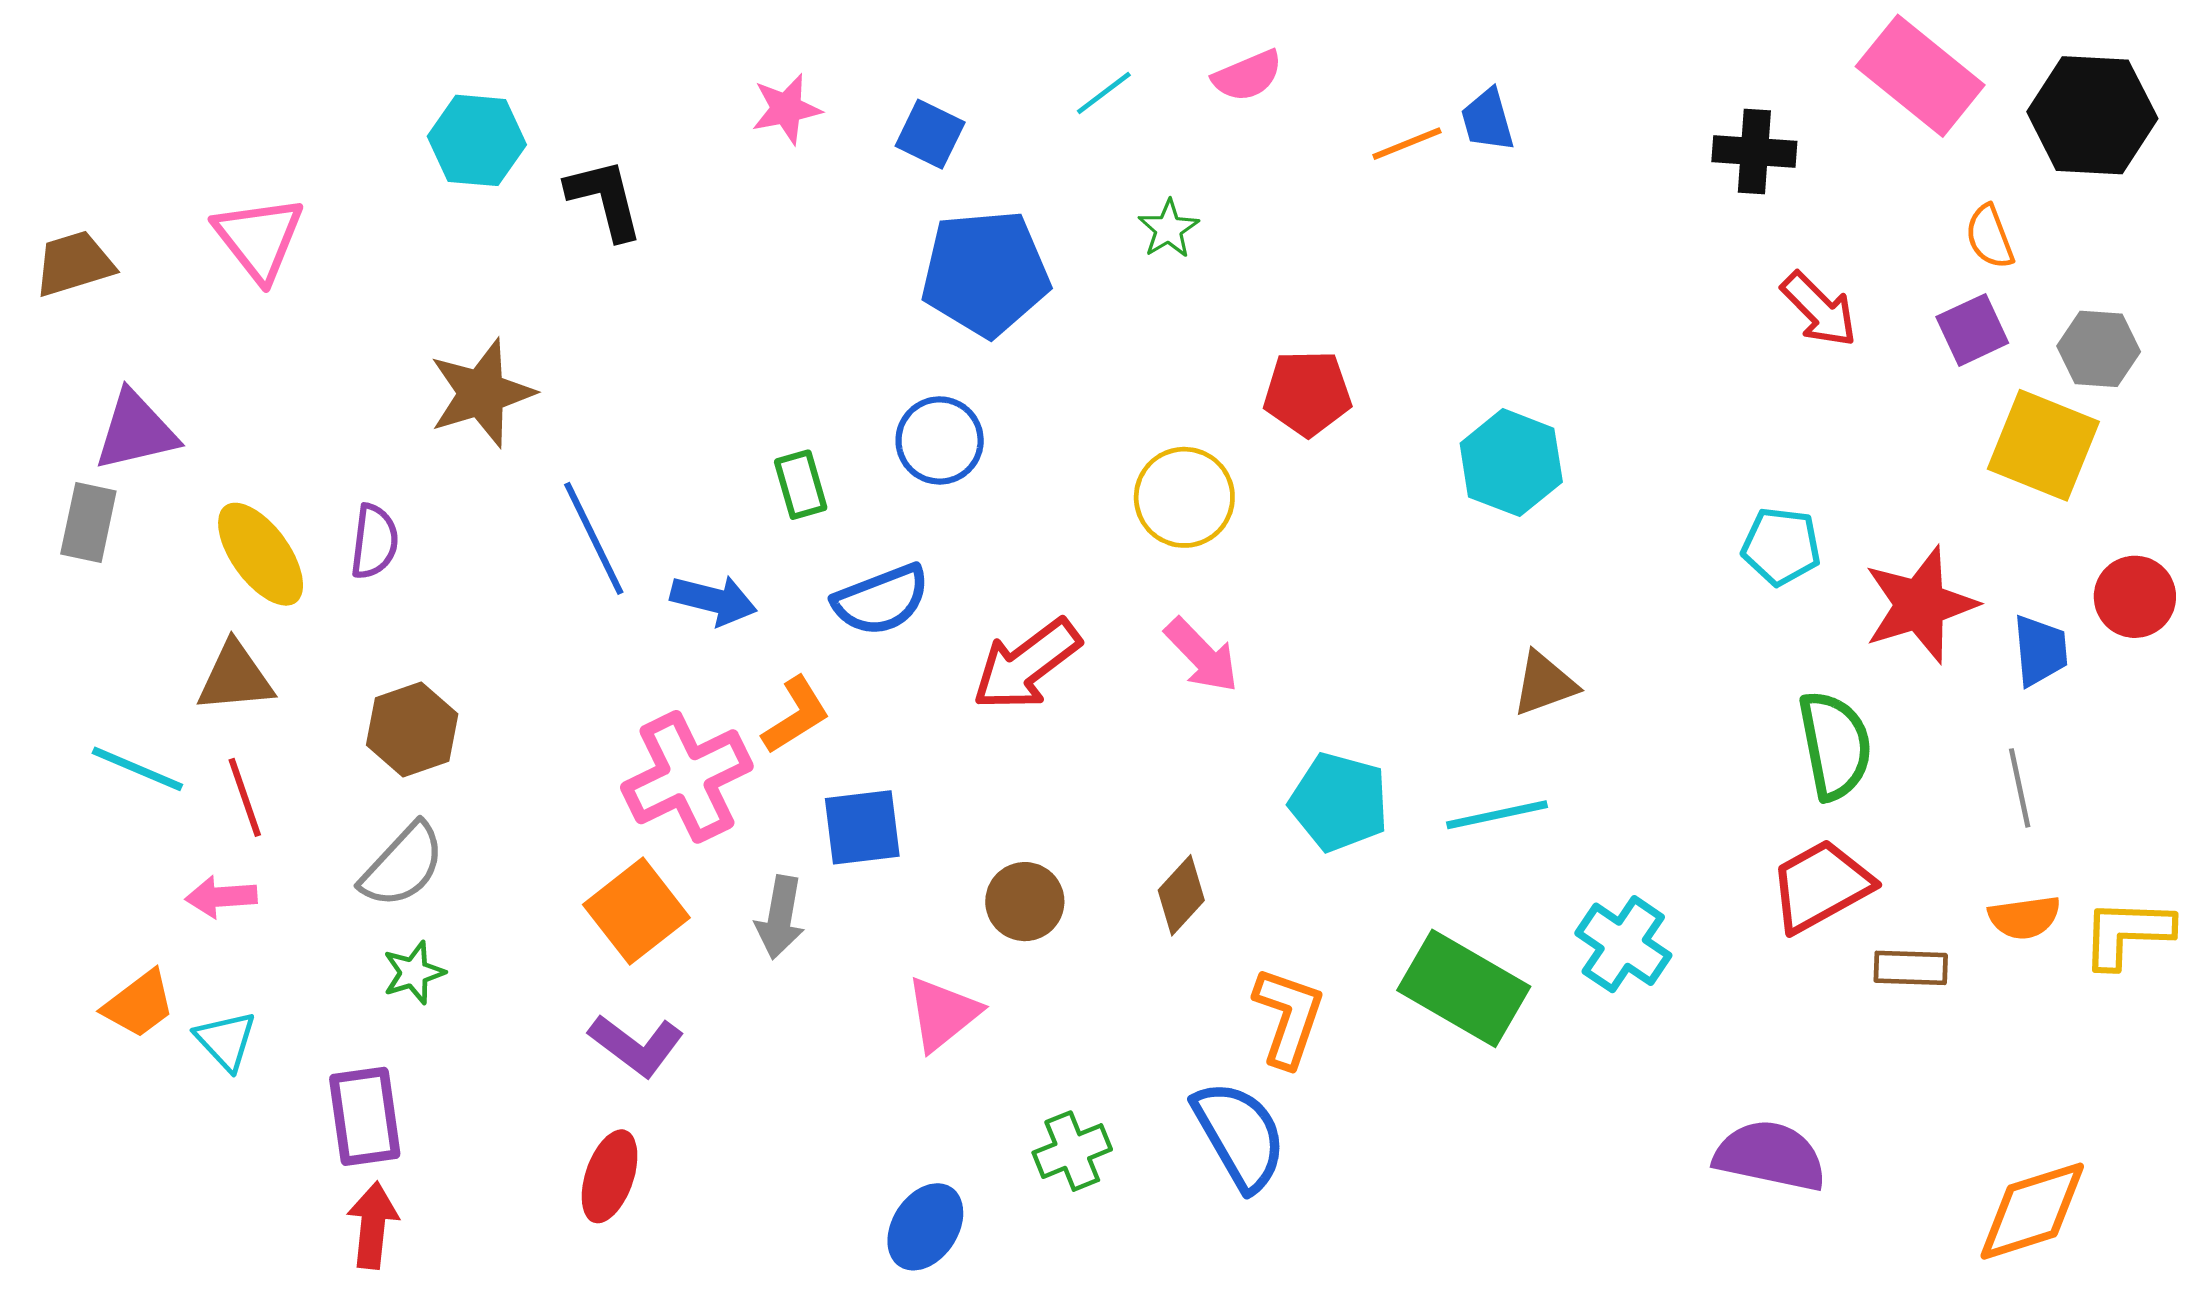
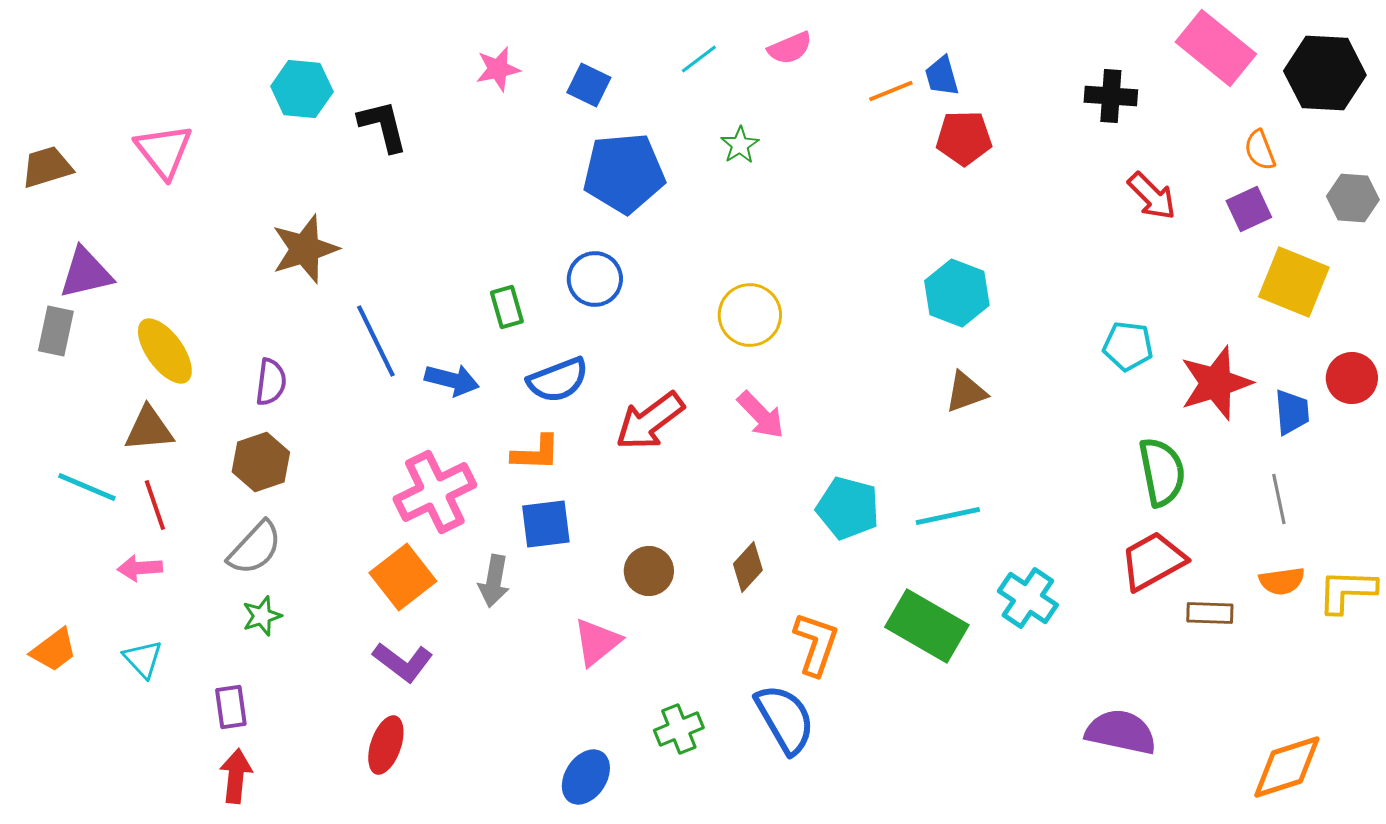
gray hexagon: (2099, 349) -> (1353, 198), moved
red pentagon: (1307, 393) -> (964, 138), moved
purple semicircle: (374, 542) -> (271, 382), moved
brown triangle: (1544, 684) -> (966, 392), moved
orange L-shape: (796, 715) -> (536, 453), moved, turned 34
orange trapezoid: (139, 1004) -> (54, 650), moved
purple rectangle: (365, 1116) -> (231, 707), size x0.7

